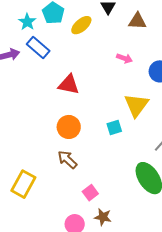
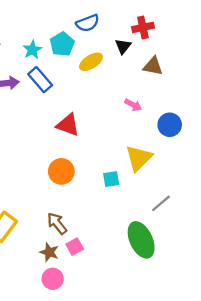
brown arrow: (67, 160) -> (57, 223), moved
brown star: (103, 217) -> (49, 252), moved

